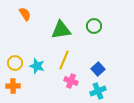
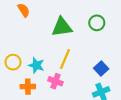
pink cross: (71, 81) -> (55, 81), moved
orange cross: (13, 86) -> (28, 87), moved

